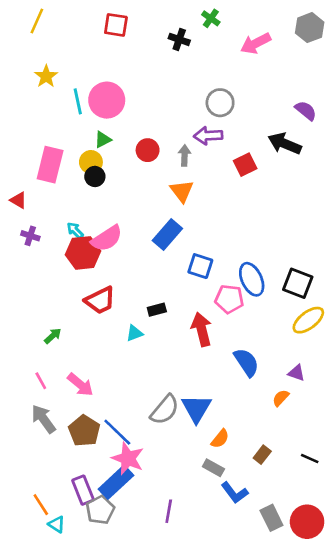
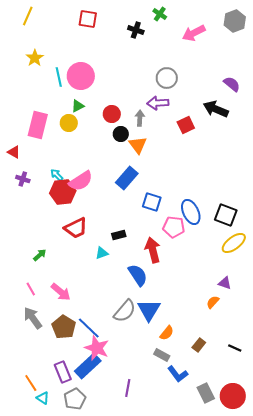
black circle: (95, 176) -> (121, 134), moved
blue semicircle: (246, 362) -> (138, 275), moved
gray pentagon: (100, 510) -> (75, 399), moved

